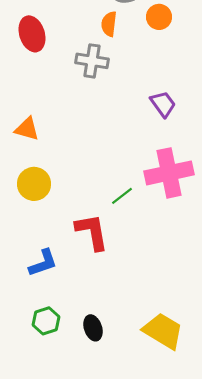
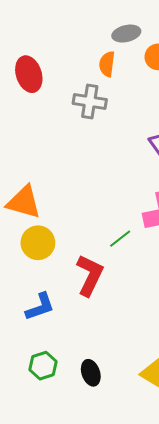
orange triangle: (27, 129) -> (24, 202), moved, size x1.4
yellow circle: (34, 184) -> (38, 243), moved
red L-shape: (92, 232) -> (90, 275), turned 36

